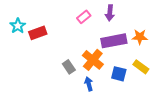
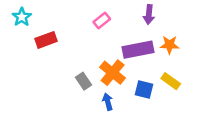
purple arrow: (110, 13) -> (149, 15), moved
cyan star: (18, 26) -> (22, 17), moved

